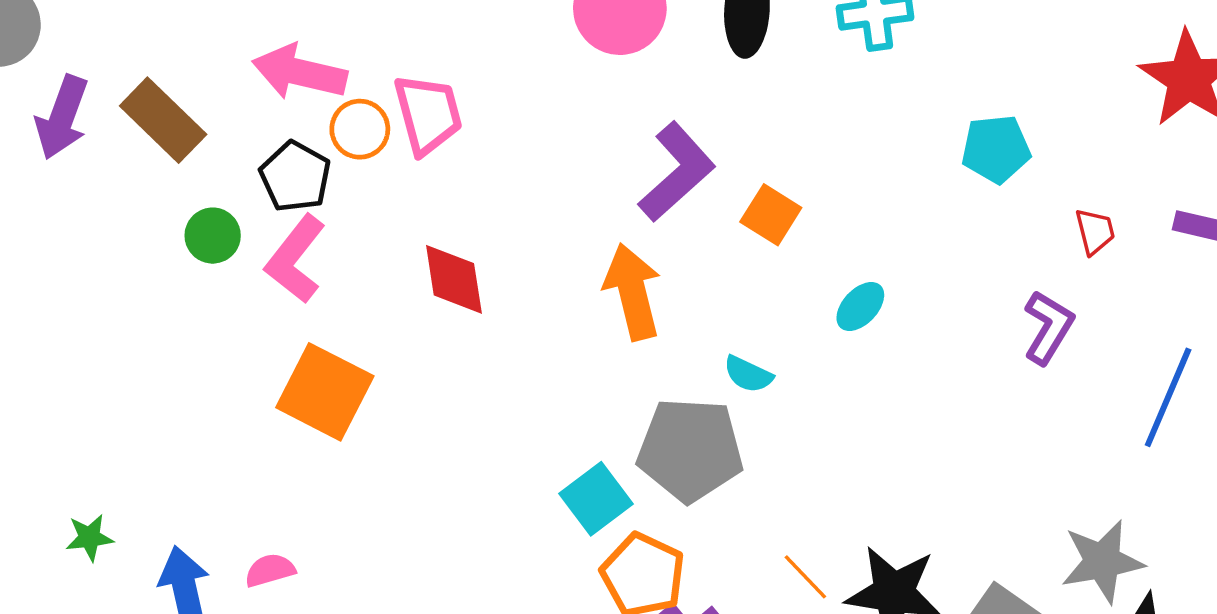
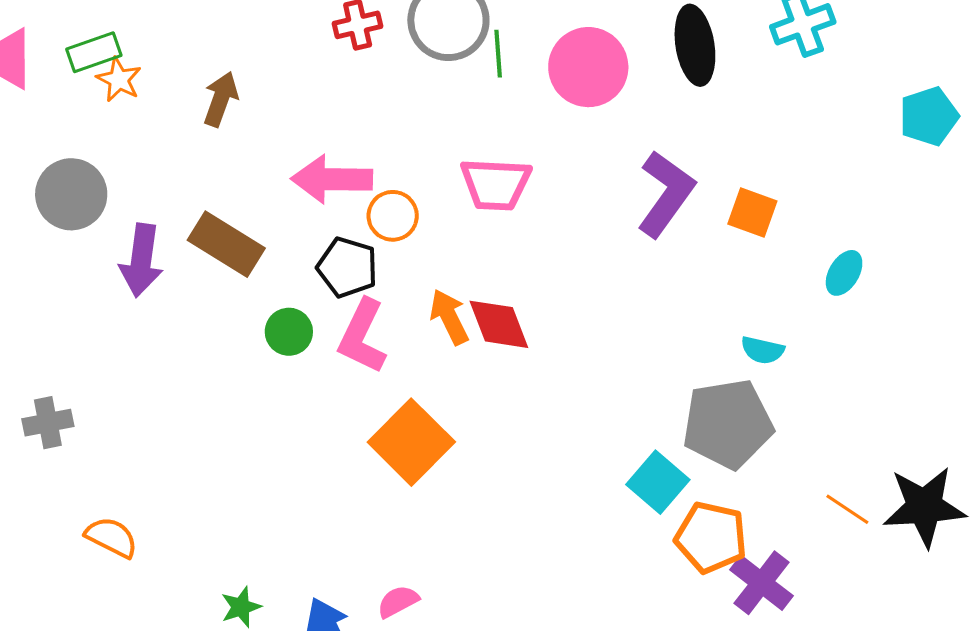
pink trapezoid: (428, 114) -> (496, 184), moved, turned 120
orange arrow: (633, 292) -> (449, 317), moved, size x0.7
orange square: (325, 392) -> (411, 442), turned 30

